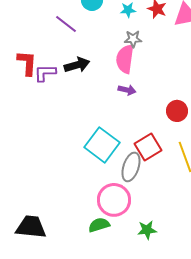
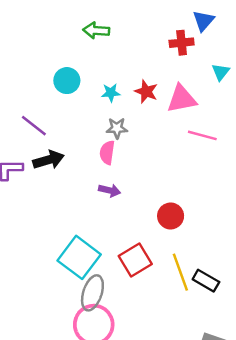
purple line: (66, 24) -> (34, 126), moved
pink semicircle: (125, 59) -> (107, 153), size x0.7
gray ellipse: (131, 167) -> (92, 293), moved

